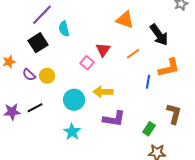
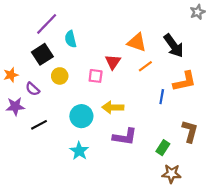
orange triangle: (125, 20) -> (137, 42), moved
pink square: (87, 63) -> (96, 76), turned -32
yellow circle: (47, 76) -> (60, 76), moved
purple star: (12, 112) -> (15, 106), moved

